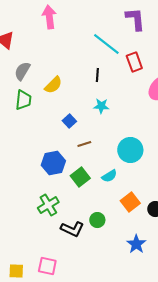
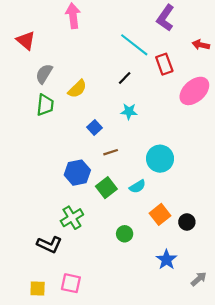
purple L-shape: (135, 19) -> (165, 18), turned -140
black line: (97, 75) -> (125, 78), turned 40
black L-shape: (72, 229) -> (49, 245), moved

